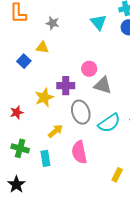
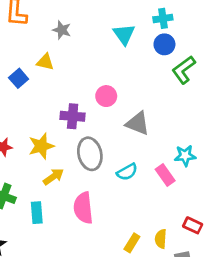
gray triangle: (103, 85) -> (138, 123), moved
yellow star: (44, 97) -> (41, 146), moved
cyan semicircle: (109, 123) -> (127, 172), size x0.7

